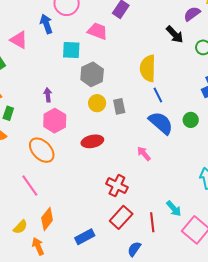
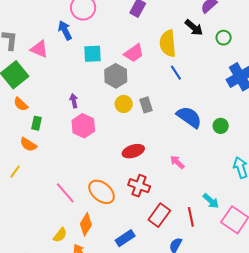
pink trapezoid: (98, 31) -> (134, 53), moved, turned 130
yellow semicircle: (148, 68) -> (168, 43), moved
blue line: (158, 95) -> (176, 73), moved
green circle: (191, 120) -> (221, 126), moved
red ellipse: (92, 141) -> (133, 151), moved
orange ellipse: (42, 150) -> (102, 192), moved
pink arrow: (144, 154) -> (177, 162), moved
red cross: (117, 186) -> (139, 186), moved

